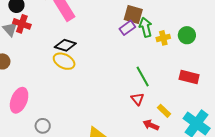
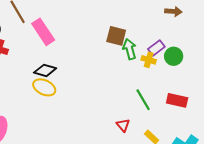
purple rectangle: (127, 28) -> (156, 48), moved
yellow cross: (163, 38) -> (149, 60), turned 32
green line: (143, 76) -> (143, 100), moved

